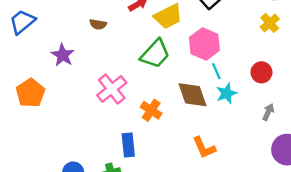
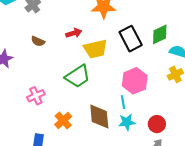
pink hexagon: (204, 44) -> (135, 81), moved
red circle: (261, 72) -> (157, 124), moved
pink cross: (112, 89) -> (36, 96), size x0.7

